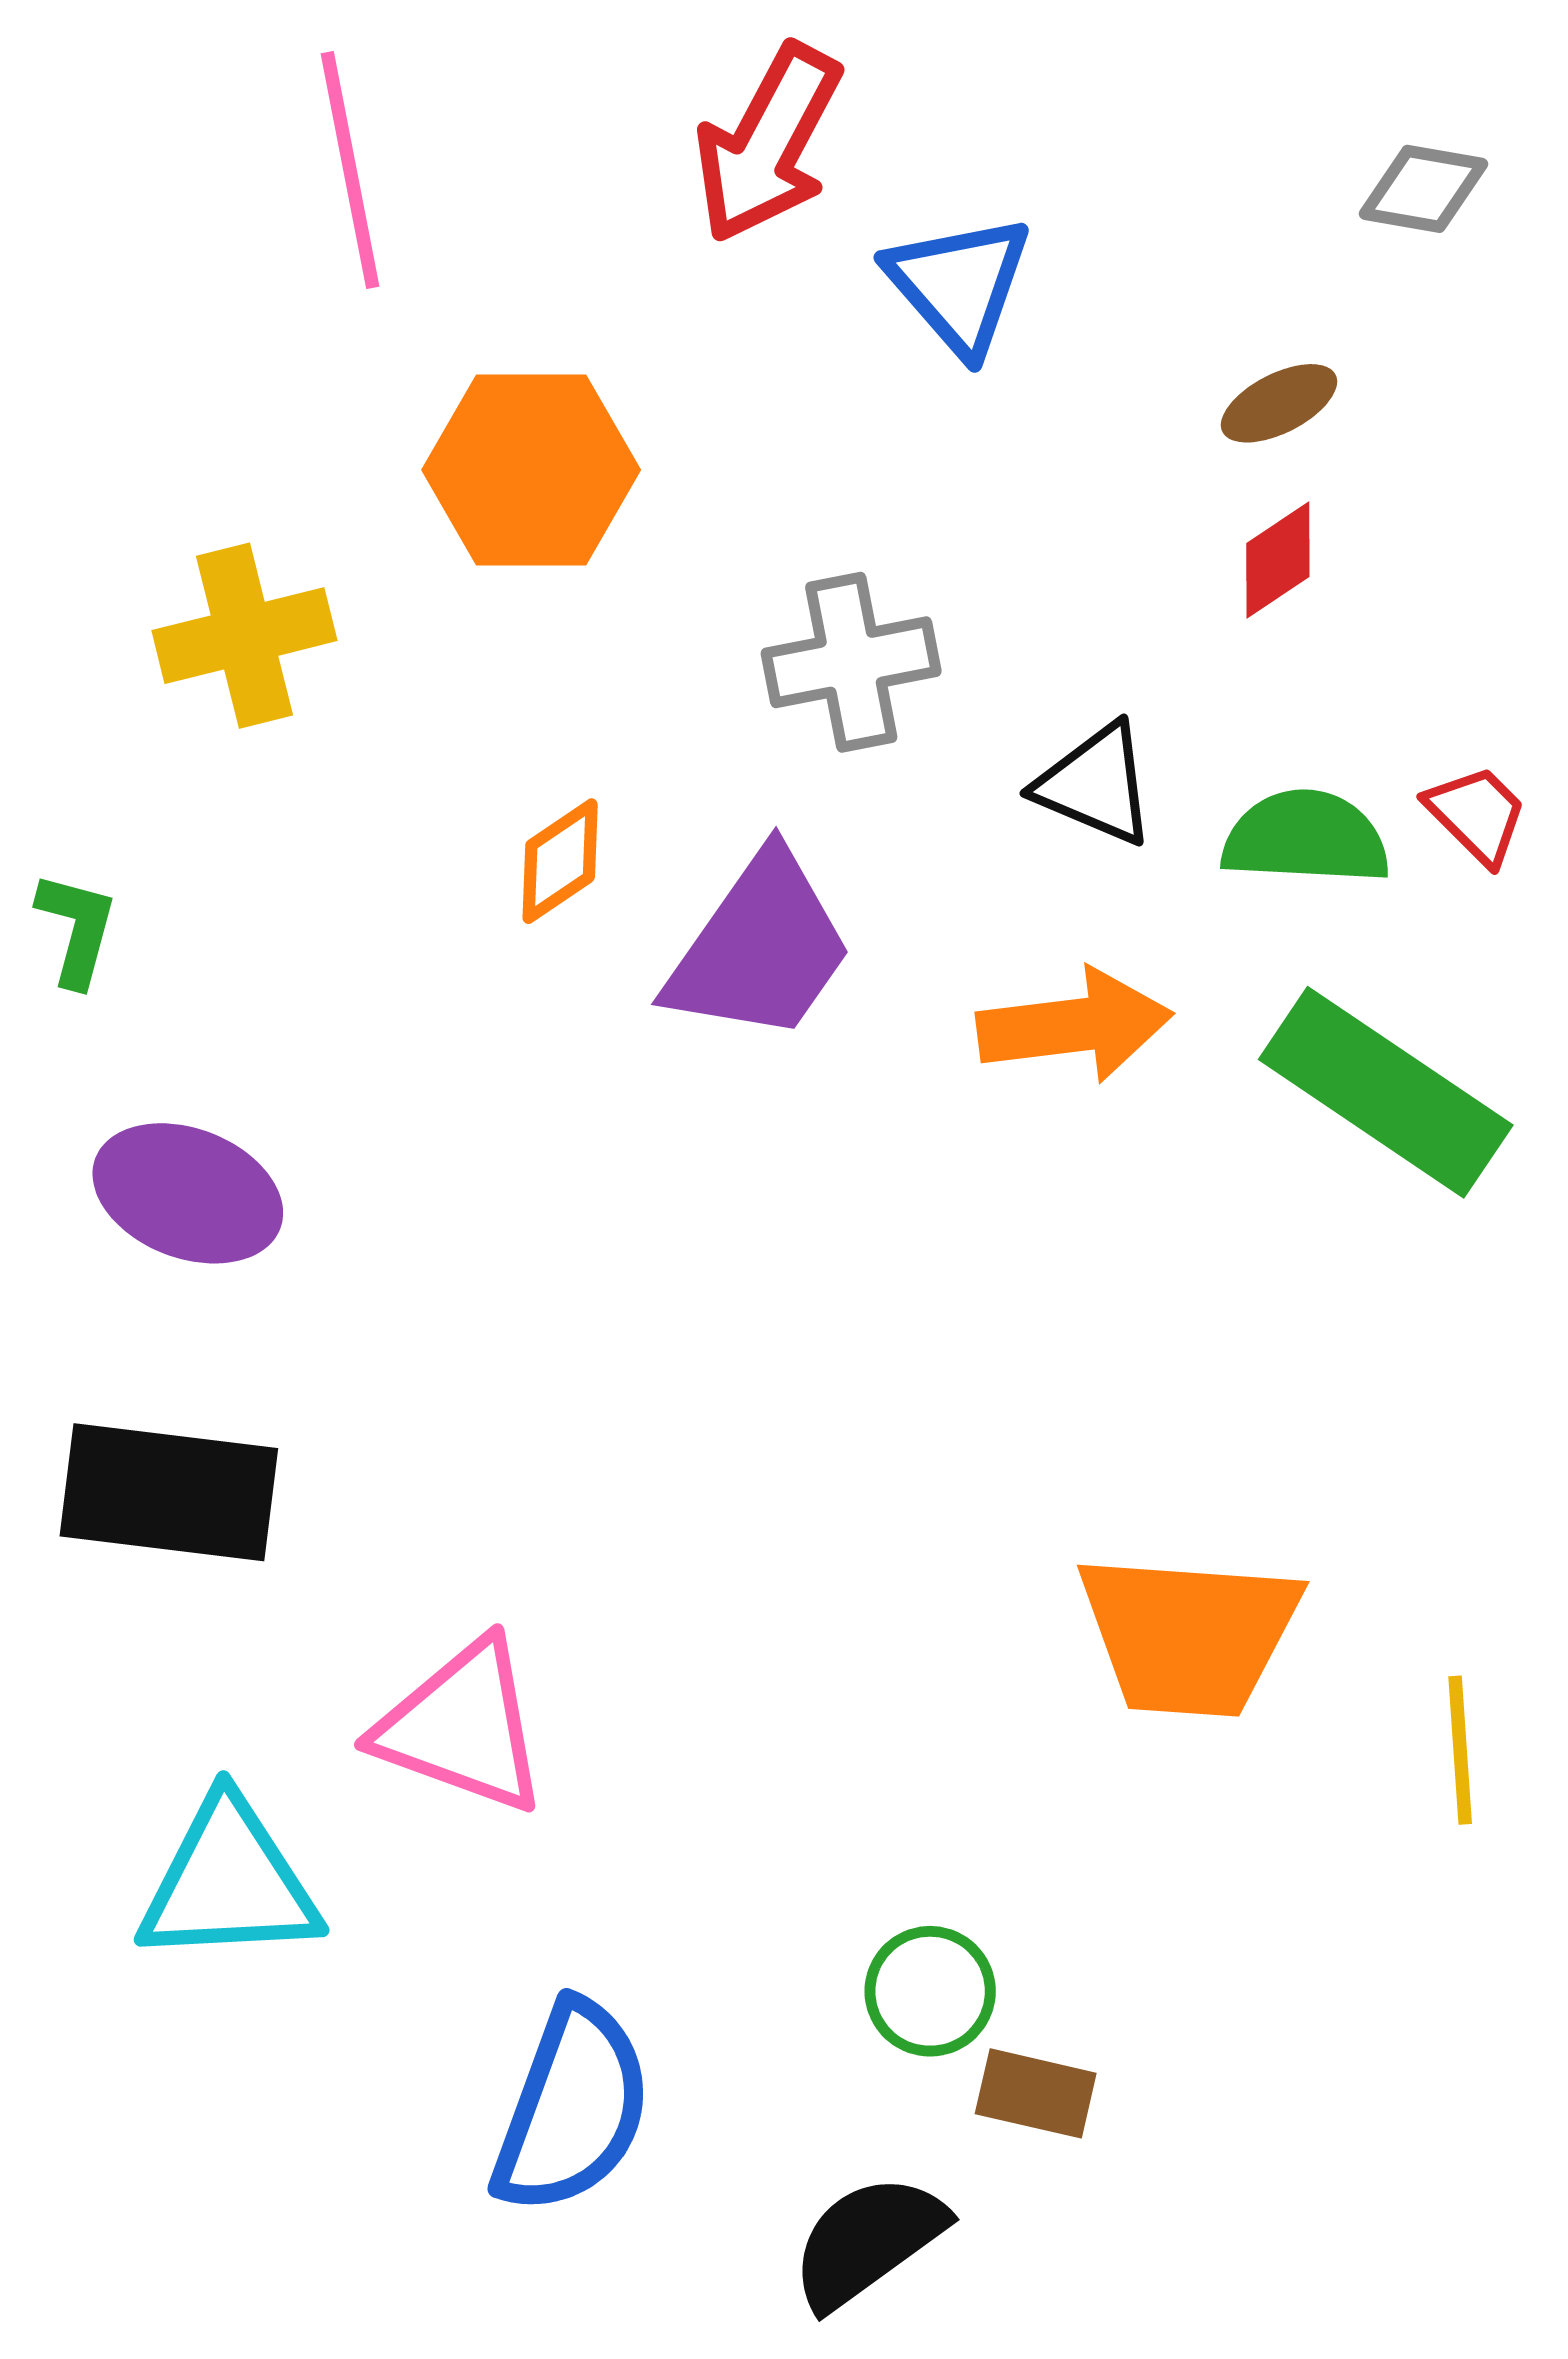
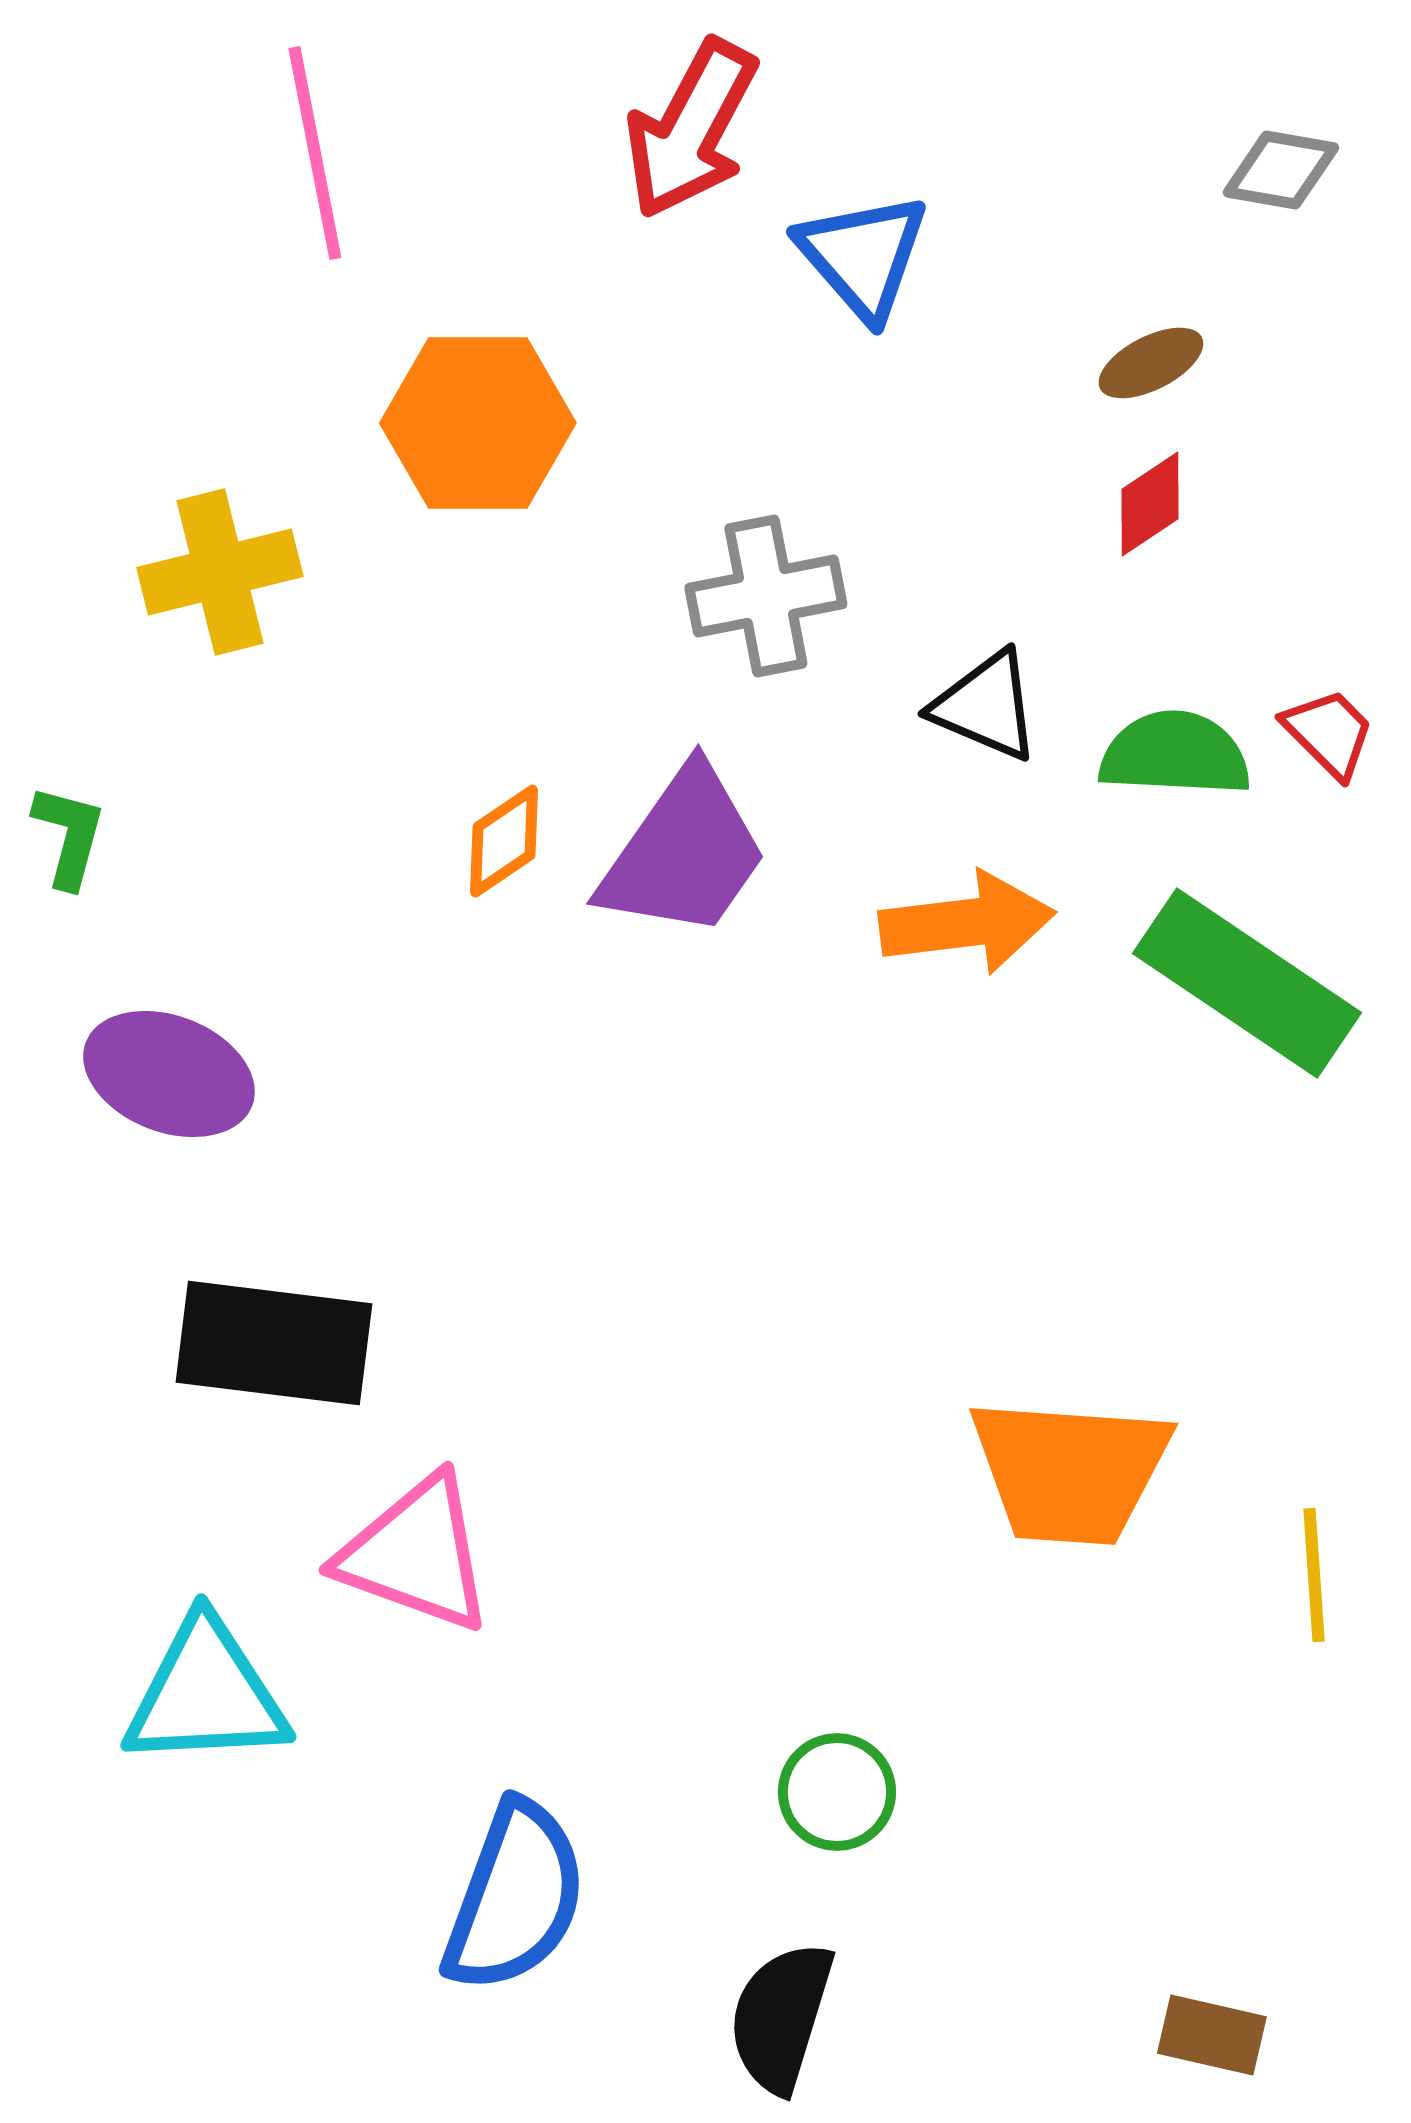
orange diamond: (560, 861) -> (504, 841), moved
black rectangle: (169, 1492) -> (274, 1343), moved
brown rectangle: (1036, 2093) -> (1212, 2035), moved
black semicircle: (868, 2241) -> (781, 2017), turned -37

